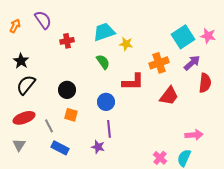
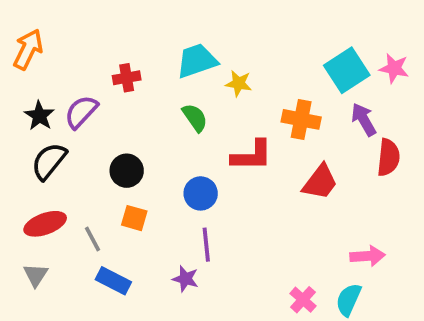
purple semicircle: (43, 20) -> (81, 112), moved, turned -102
orange arrow: (15, 26) -> (28, 49), size x1.5
orange cross: (159, 63) -> (301, 119), turned 30
purple arrow: (192, 63) -> (364, 119), turned -78

